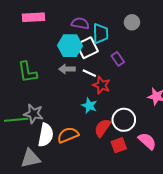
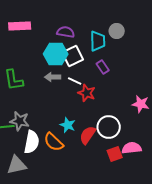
cyan trapezoid: (100, 34) -> (98, 41), moved
cyan star: (89, 106) -> (68, 125), moved
orange semicircle: (68, 135) -> (54, 142), turned -115
pink semicircle: (147, 141) -> (132, 148), turned -48
red square: (119, 145) -> (115, 154), moved

